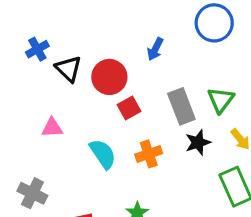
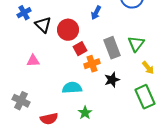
black star: (198, 142) -> (112, 80), moved
cyan semicircle: (103, 154) -> (72, 88), moved, turned -60
orange cross: (149, 154) -> (92, 64), moved

